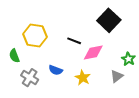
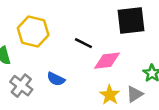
black square: (109, 20) -> (131, 20), turned 35
yellow star: (83, 78) -> (110, 95), moved

